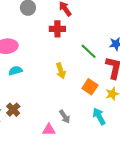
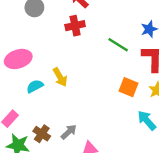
yellow arrow: (61, 71) -> (60, 77), moved
gray arrow: (65, 117) -> (69, 132), moved, turned -88

